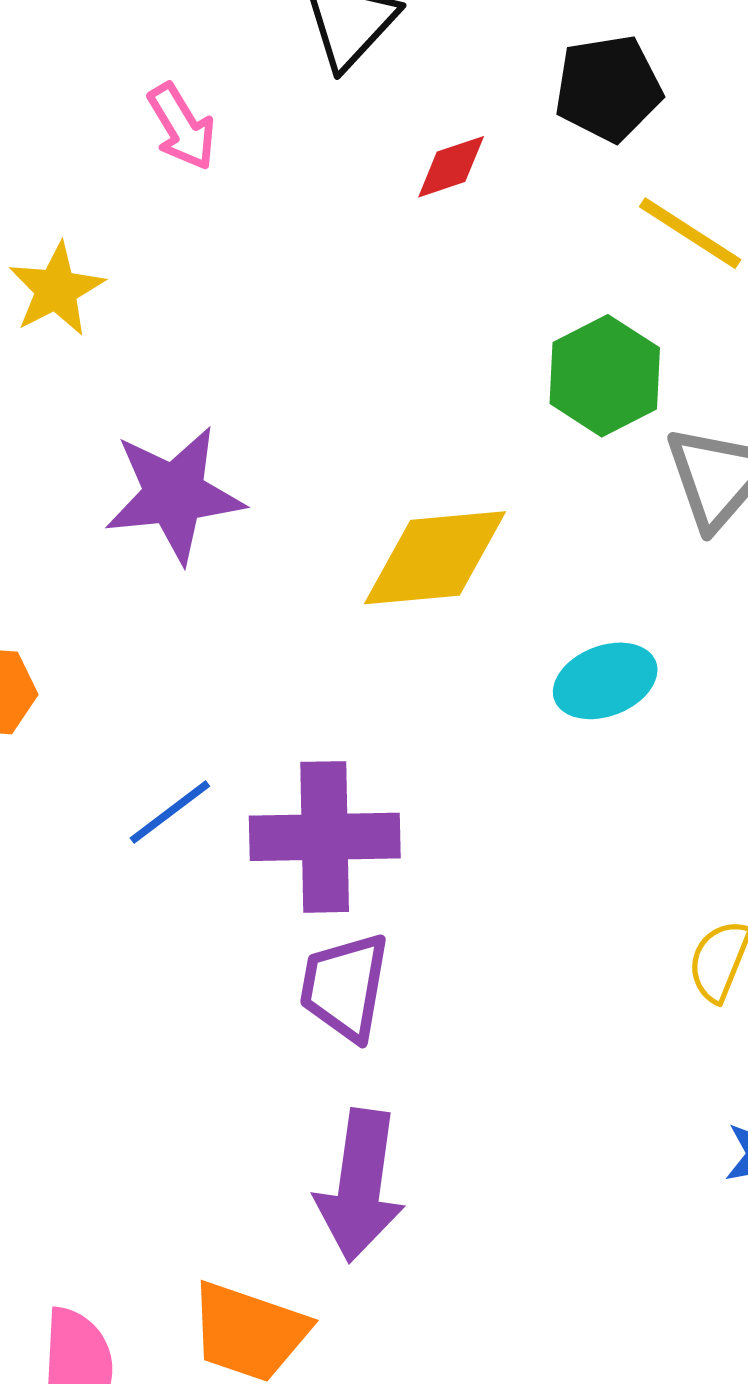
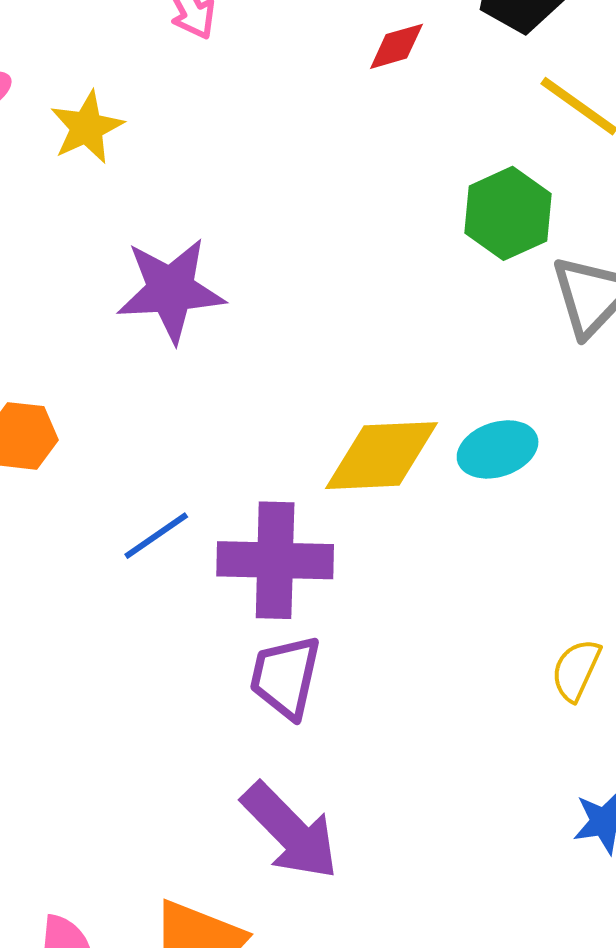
yellow diamond: (435, 558) -> (382, 456), moved
purple arrow: (360, 1185) -> (290, 831), turned -55

